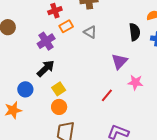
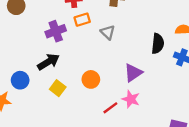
pink star: (135, 82) -> (131, 99), moved
yellow square: (59, 89) -> (58, 88), turned -32
orange circle: (59, 107) -> (91, 79), moved

